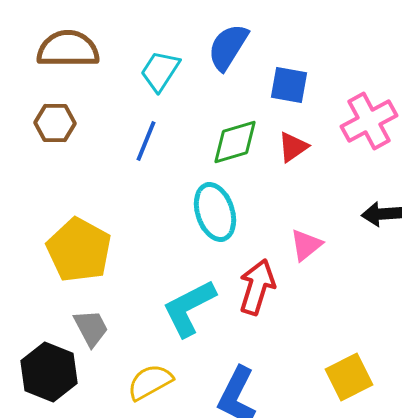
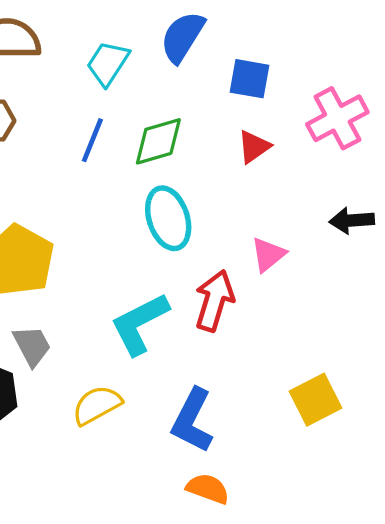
green diamond: (235, 142) -> (158, 141), moved

